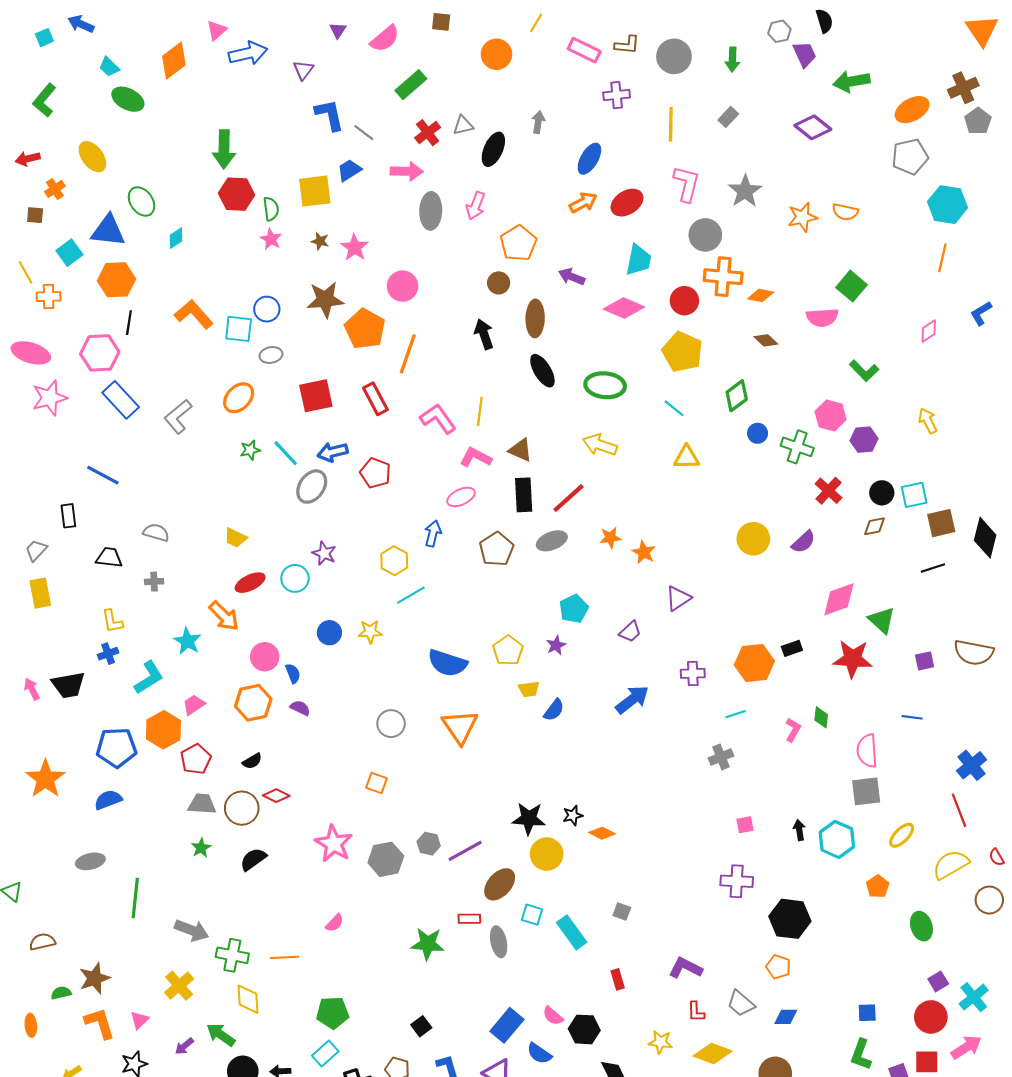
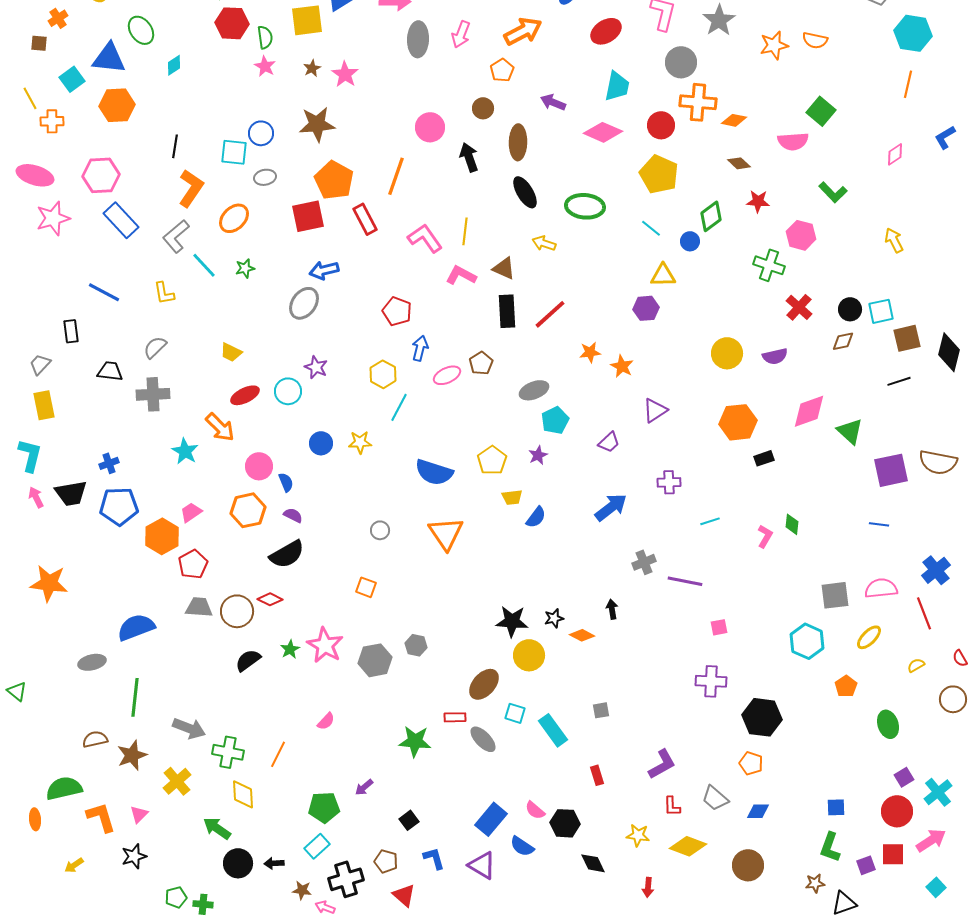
orange arrow: (583, 203) -> (523, 31), moved, size x1.4
brown star: (320, 241) -> (312, 68), turned 30
orange pentagon: (518, 243) -> (502, 70), size x0.7
pink circle: (403, 286) -> (430, 127), moved
orange L-shape: (194, 314) -> (191, 188), moved, turned 75
black line: (129, 323) -> (175, 146), moved
orange pentagon: (365, 329) -> (334, 180), moved
blue circle: (758, 433) -> (690, 241), moved
purple hexagon: (864, 440) -> (646, 308), moved
yellow arrow: (600, 445) -> (544, 243), moved, size x0.7
cyan line: (286, 453) -> (204, 265), moved
red pentagon: (375, 473) -> (397, 311), moved
pink ellipse: (461, 497) -> (447, 375), moved
gray semicircle: (156, 532) -> (155, 347), turned -60
gray ellipse: (552, 541) -> (534, 390), moved
purple semicircle: (803, 542) -> (775, 356), turned 30
brown pentagon: (496, 549) -> (481, 363), size x0.7
gray cross: (154, 582) -> (153, 394), size x1.8
cyan line: (411, 595) -> (399, 407), turned -32
yellow L-shape: (112, 621) -> (164, 293), moved
red star: (853, 659) -> (758, 201), moved, size x0.6
purple square: (925, 661) -> (891, 470), size x1.8
orange hexagon: (754, 663) -> (738, 422), moved
cyan L-shape: (149, 678) -> (30, 455), moved, turned -44
gray circle: (391, 724) -> (380, 530), size x0.7
blue pentagon: (116, 748) -> (119, 506), moved
pink semicircle: (867, 751) -> (881, 588), moved, turned 88
gray cross: (721, 757) -> (644, 562), moved
black semicircle: (252, 761) -> (287, 554), moved, size x1.8
orange star: (45, 779) -> (49, 583), turned -30
blue semicircle: (108, 800) -> (136, 627), moved, size x1.4
black arrow: (799, 830) -> (612, 609), moved
green star: (201, 848) -> (290, 649), moved
purple line: (465, 851) -> (685, 581), moved, turned 40
yellow semicircle: (951, 865) -> (916, 665), size x0.5
gray square: (622, 911) -> (601, 710), turned -30
brown semicircle: (42, 942) -> (95, 739), moved
gray ellipse: (499, 942) -> (483, 739), turned -32
orange line: (285, 957) -> (278, 754), turned -60
purple L-shape: (685, 968) -> (662, 764), turned 124
brown star: (95, 978) -> (132, 755), moved
green semicircle: (61, 993) -> (64, 788), size x1.8
purple arrow: (184, 1046) -> (364, 787), moved

